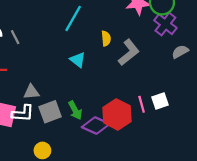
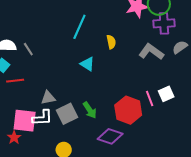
purple cross: (165, 24) -> (164, 23), turned -35
gray L-shape: (129, 52) -> (151, 52), moved, turned -100
purple diamond: (96, 126) -> (110, 136), moved

